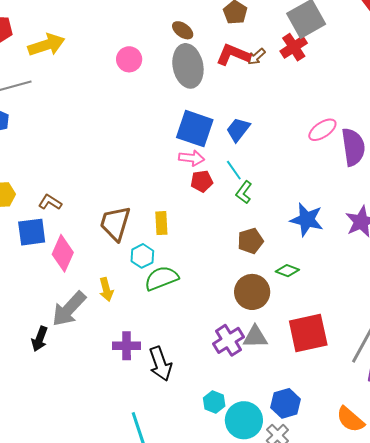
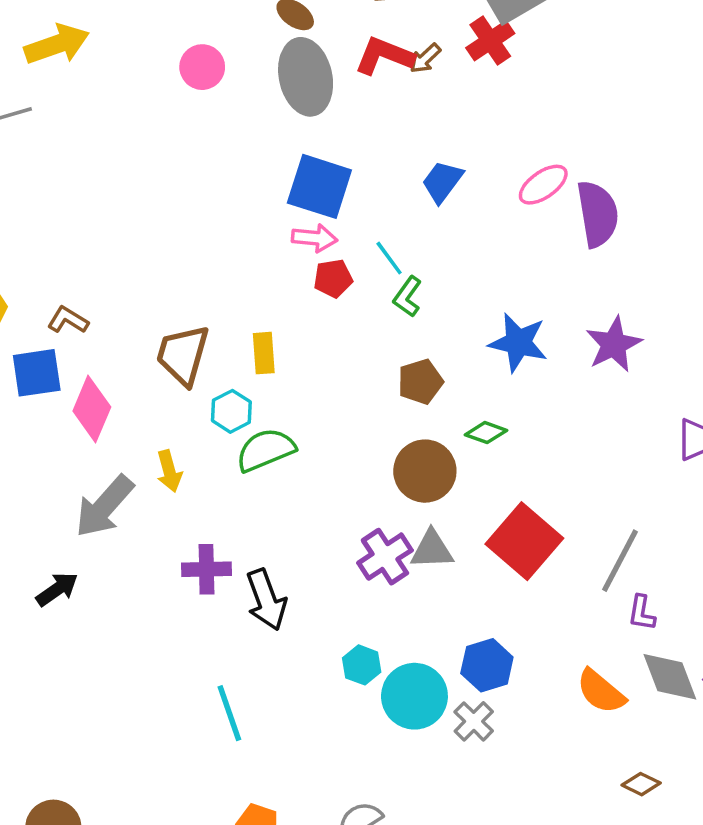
blue trapezoid: (238, 130) -> (442, 182), moved
red square: (308, 333) -> (524, 541), turned -36
black arrow: (40, 339) -> (57, 589), moved, turned -145

